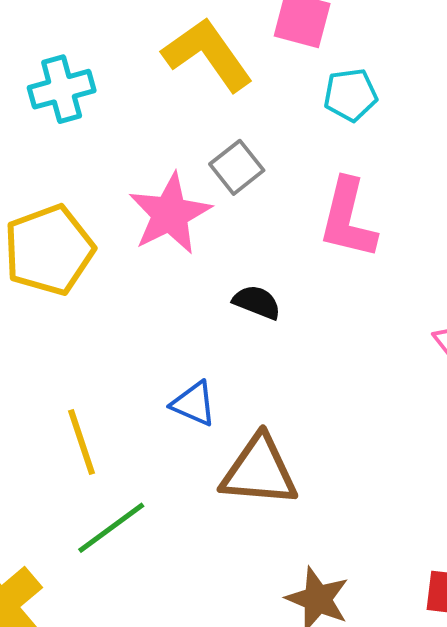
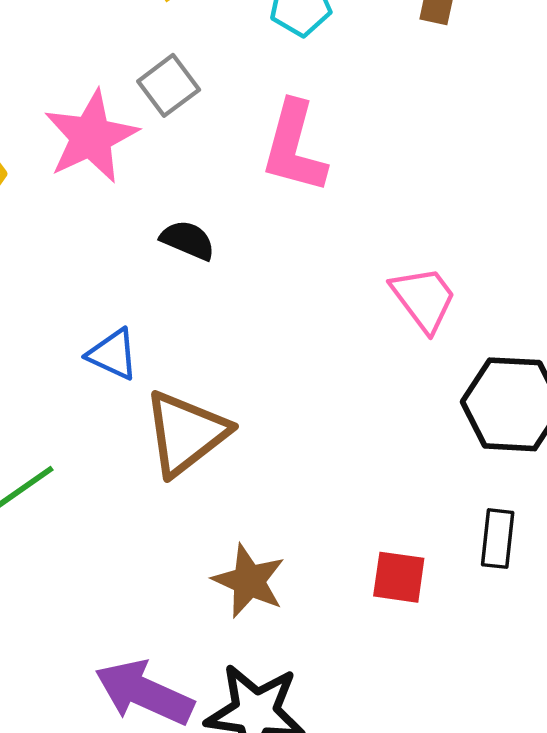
brown triangle: (259, 471) -> (186, 433), turned -44

